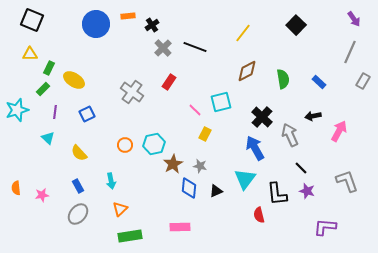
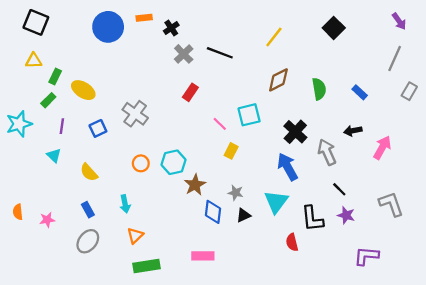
gray cross: (132, 92) -> (135, 114), moved
gray star: (200, 166) -> (236, 193), moved

